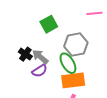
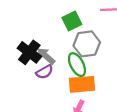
green square: (49, 24) -> (72, 21), moved
black cross: (25, 54) -> (29, 52), size x1.5

